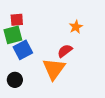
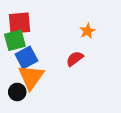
red square: (17, 20) -> (20, 23), size x1.5
orange triangle: (54, 69) -> (31, 77), moved

